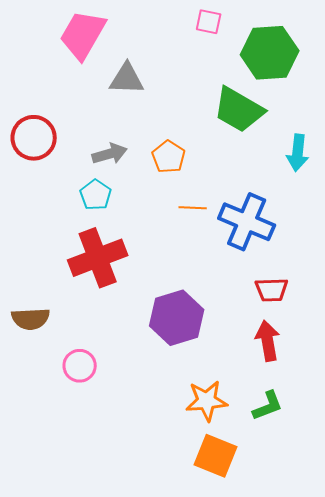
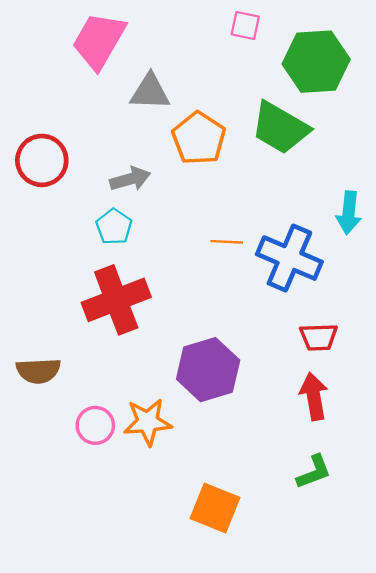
cyan arrow: (298, 153) -> (349, 213), moved
orange pentagon: (169, 157) -> (199, 138), moved, size x1.4
orange star: (207, 401) -> (148, 422), moved
orange square: (216, 456) -> (215, 508), moved

